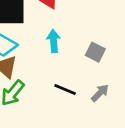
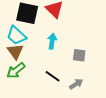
gray square: (95, 52) -> (79, 55), turned -32

